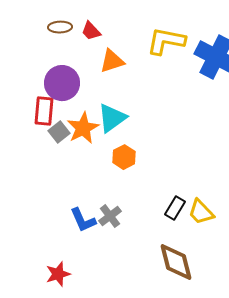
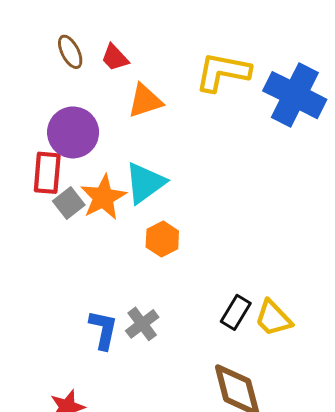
brown ellipse: (60, 27) -> (70, 52), turned 65
blue L-shape: (83, 220) -> (103, 330), turned -144

